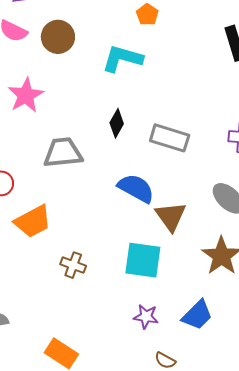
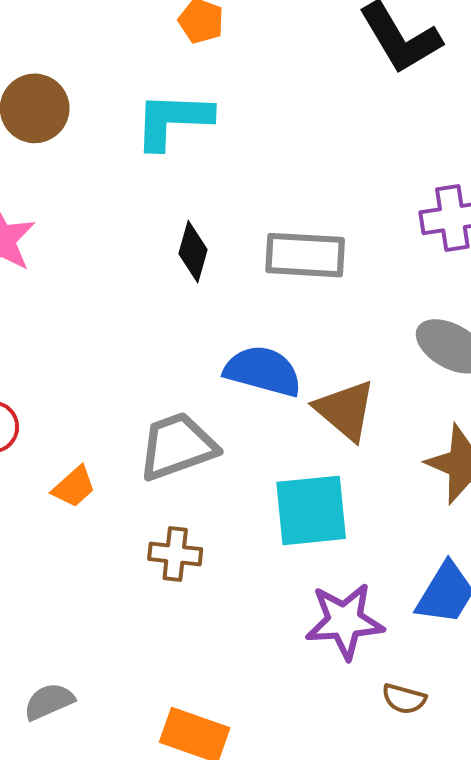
gray trapezoid: (63, 153) -> (177, 446), moved
orange trapezoid: (33, 221) -> (74, 487), size x0.6
purple star: (146, 317) -> (345, 621), size x1.5

